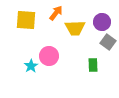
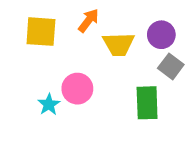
green rectangle: (93, 65) -> (147, 103), size x1.5

